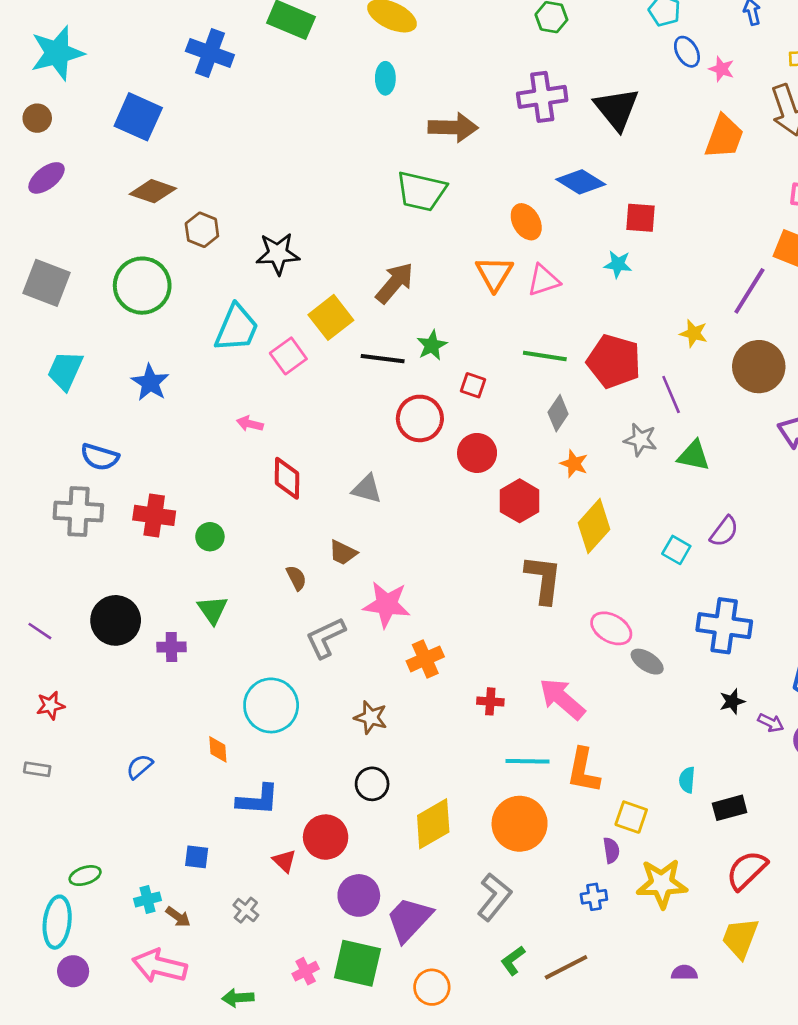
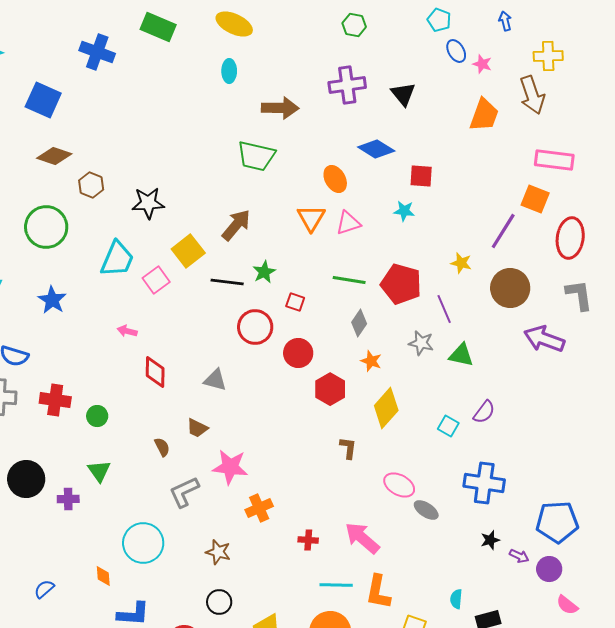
black triangle: (617, 109) -> (403, 94), size x0.7
brown L-shape: (543, 579) -> (348, 448), size x0.6

